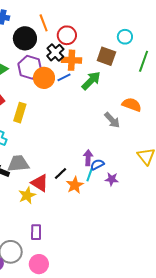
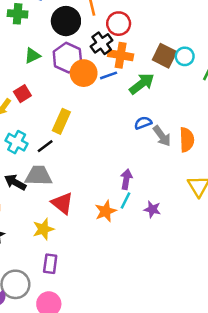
cyan circle: (125, 37) -> (185, 56), moved
orange semicircle: (132, 105) -> (187, 140), moved, turned 60
yellow rectangle: (20, 113) -> (61, 121), moved
blue semicircle: (97, 165) -> (143, 123), moved
black line: (61, 173) -> (45, 146), moved
yellow star: (27, 195) -> (43, 229), moved

